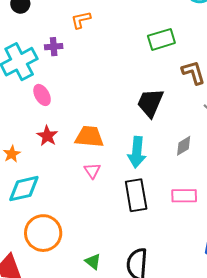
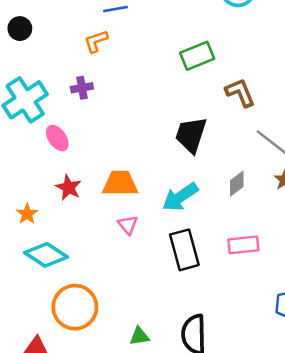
purple cross: (54, 47) -> (82, 88), moved
cyan arrow: (137, 152) -> (180, 197), turned 56
cyan diamond: (24, 189) -> (46, 255), turned 52
green triangle: (93, 262) -> (139, 336), turned -42

